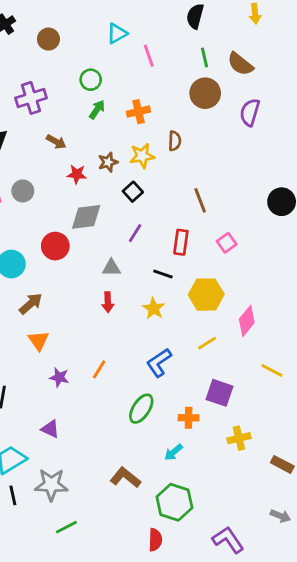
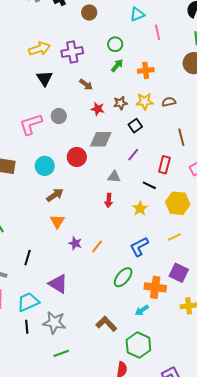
brown semicircle: (175, 141) -> (169, 102), moved, turned -112
purple star: (59, 377) -> (75, 243), moved
orange cross: (189, 418) -> (155, 287), size x1.5
purple triangle: (50, 429) -> (58, 284), size x1.5

